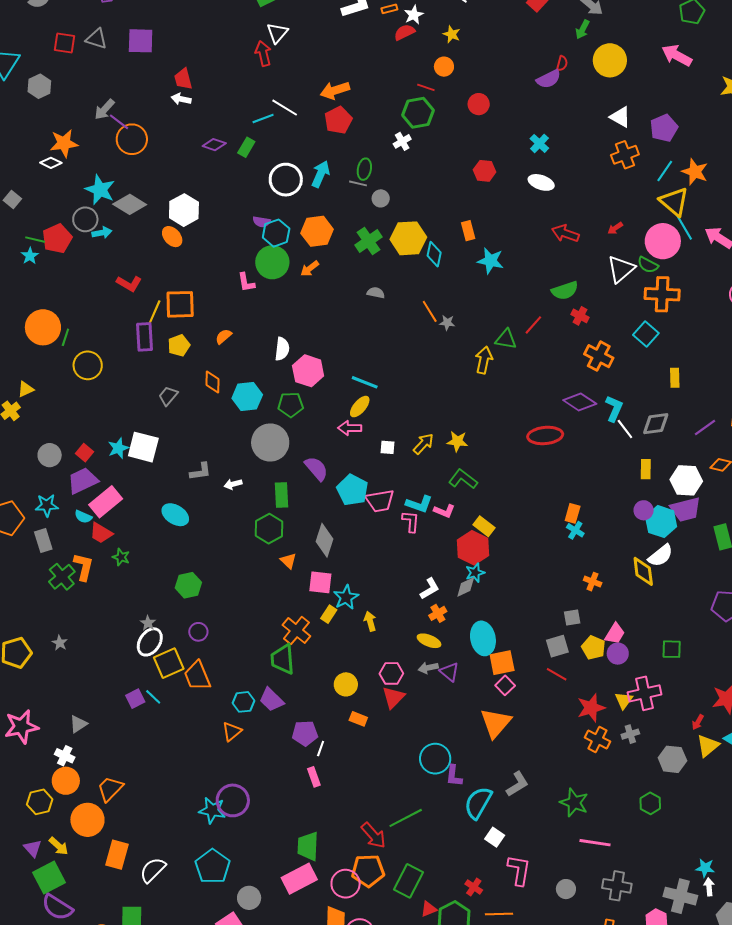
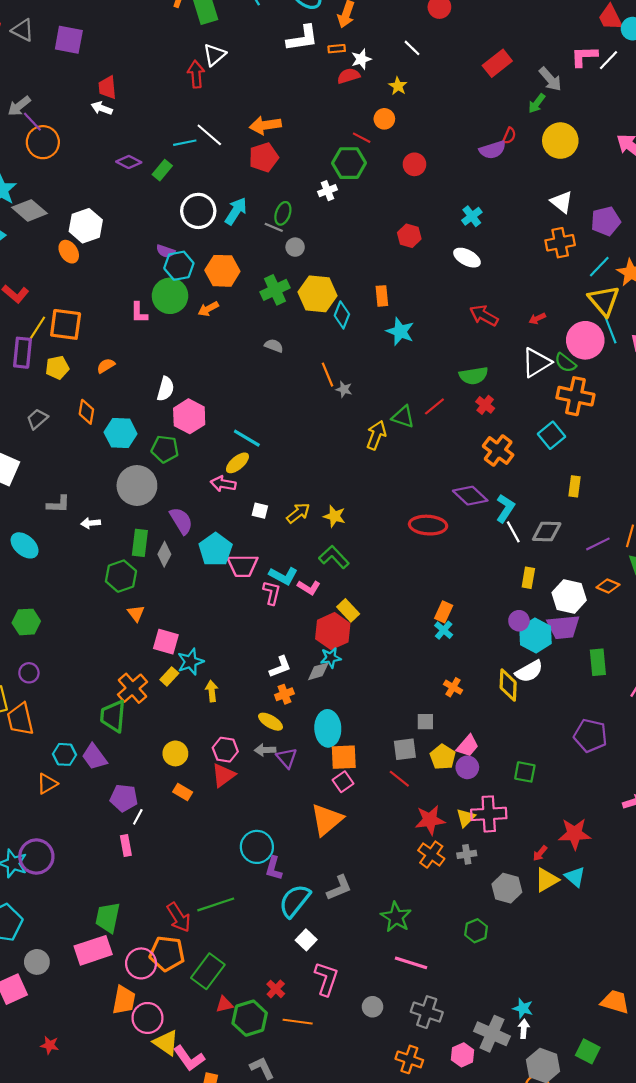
gray diamond: (325, 540) -> (164, 554), moved, size x0.7

